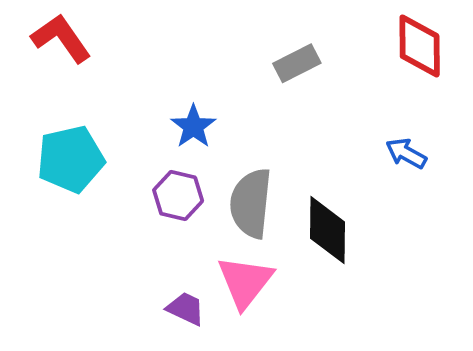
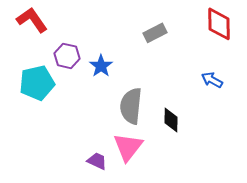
purple hexagon: (178, 196) -> (67, 56), moved
black diamond: (328, 230) -> (171, 120), size x0.7

